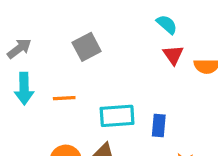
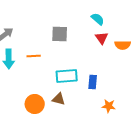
gray square: (87, 47) -> (60, 34), moved, turned 30
orange line: (64, 98) -> (34, 56), moved

